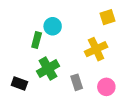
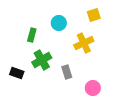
cyan circle: (53, 26) -> (59, 23), moved
pink circle: (106, 87) -> (93, 88), moved

